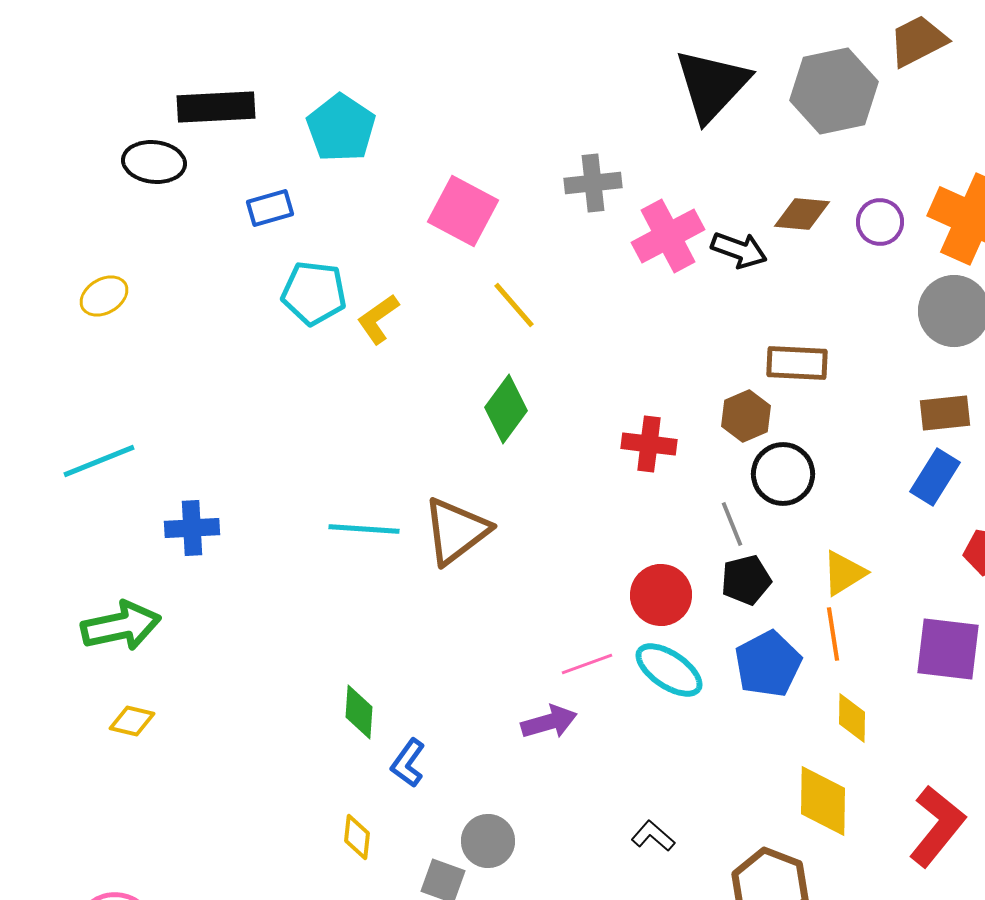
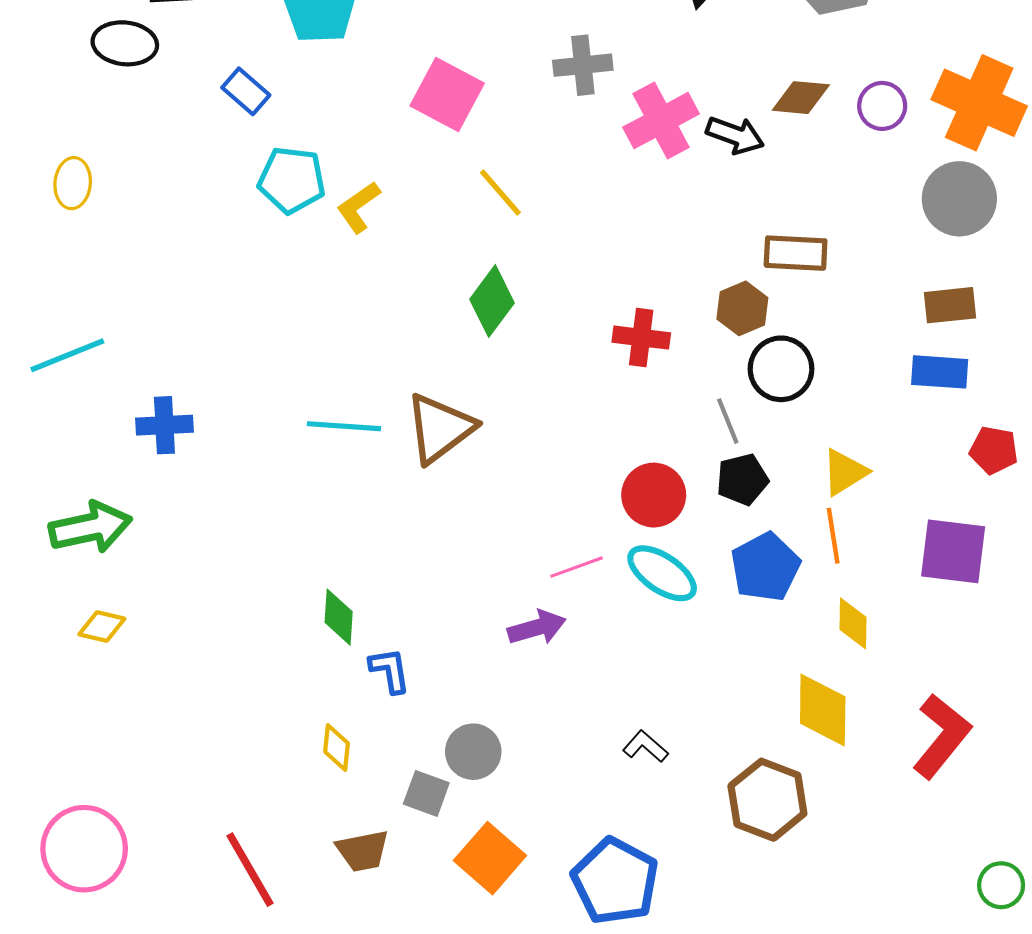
blue rectangle: (270, 208) -> (246, 91), turned 57
yellow ellipse: (104, 296) -> (73, 183), turned -54
blue rectangle: (935, 477) -> (940, 372), turned 62
blue L-shape: (408, 763) -> (390, 670), turned 135

